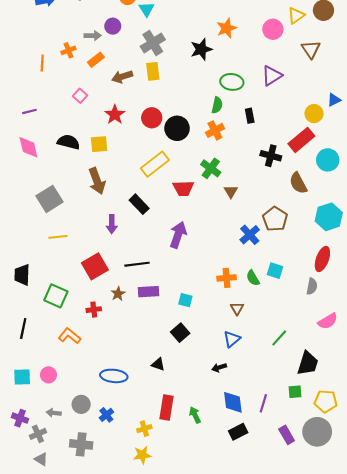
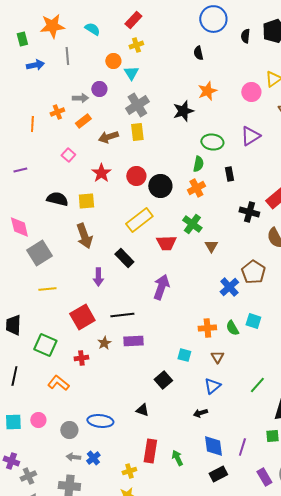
pink diamond: (28, 147) -> (19, 227), moved
cyan square: (185, 300) -> (184, 355), moved
gray circle: (81, 404) -> (69, 430), moved
gray arrow: (54, 413) -> (73, 457), moved

